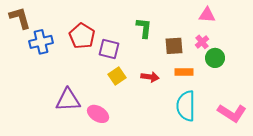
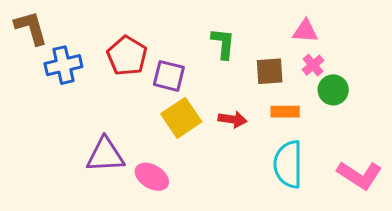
pink triangle: (207, 15) -> (305, 31), moved
yellow square: (117, 76) -> (181, 118), size x1.4

